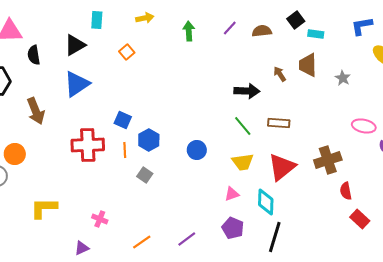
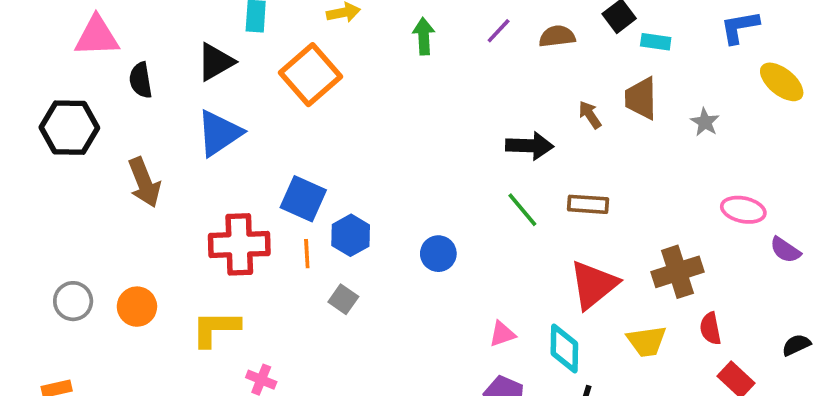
orange square: (127, 52) -> (310, 75), size x2.0
blue square: (123, 120) -> (303, 199), size x1.4
orange circle: (15, 154) -> (137, 307), moved
yellow trapezoid: (243, 162) -> (647, 341), moved
yellow L-shape: (44, 208) -> (216, 328), moved

